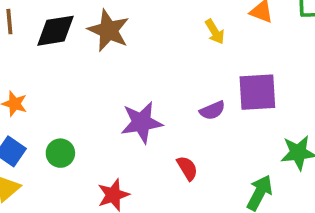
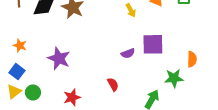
purple star: (142, 122) -> (59, 58), moved, turned 30
green circle: (60, 153) -> (33, 92), moved

